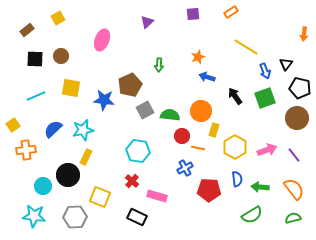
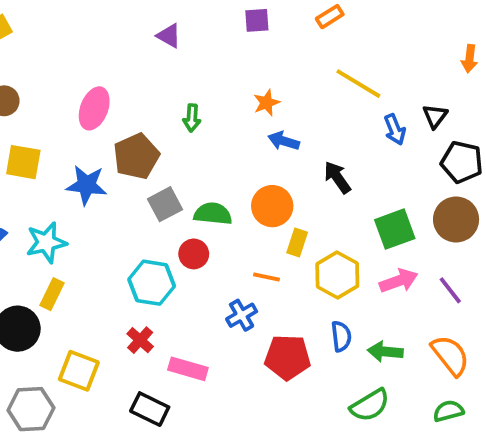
purple triangle: (147, 22) -> (169, 36), turned -48
pink ellipse: (102, 40) -> (94, 108), moved
green square: (265, 98) -> (395, 229), moved
red circle: (182, 136) -> (194, 254), moved

